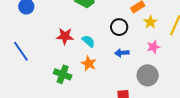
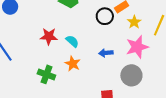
black circle: (119, 27) -> (105, 16), moved
pink star: (153, 47) -> (137, 47), size x1.6

